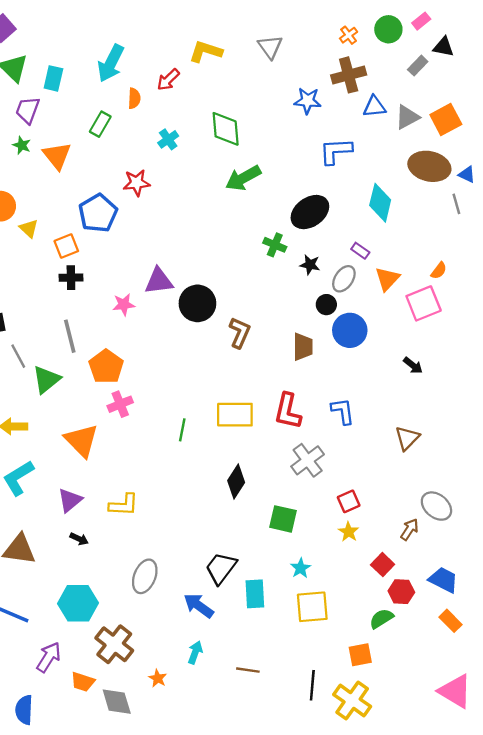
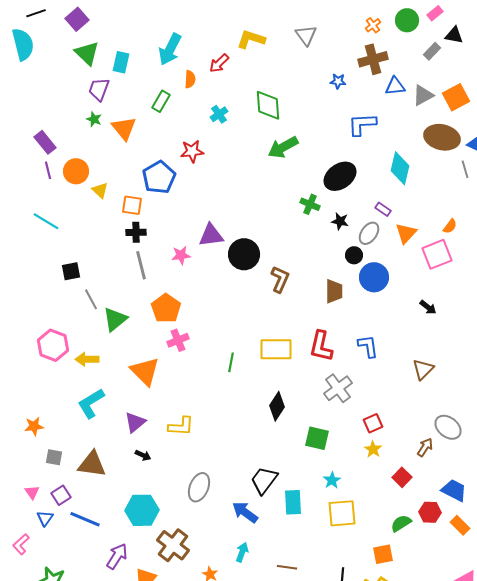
blue star: (308, 101) -> (338, 81), size x0.7
orange square: (66, 246) -> (132, 205), turned 30
gray line: (70, 336) -> (141, 265), moved
red hexagon: (401, 592) -> (430, 512), moved

